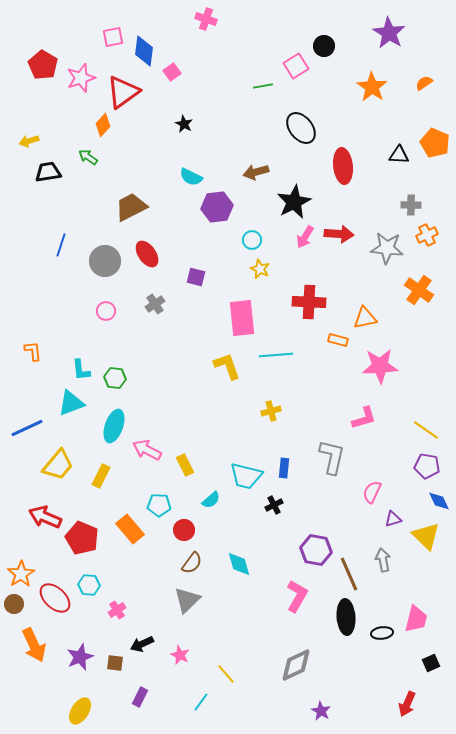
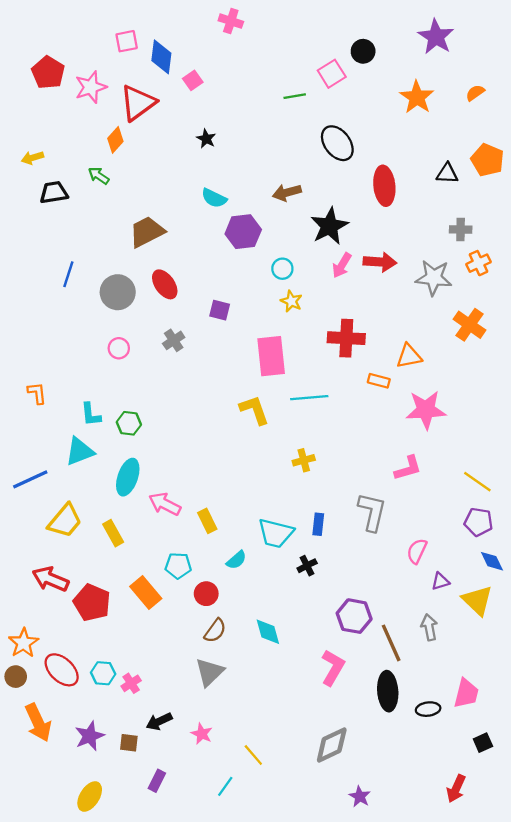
yellow rectangle: (101, 476) -> (113, 533), turned -55
cyan hexagon: (89, 585) -> (103, 673), moved

